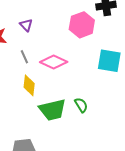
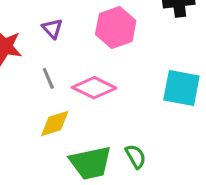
pink hexagon: (82, 25) -> (116, 27), moved
yellow diamond: (29, 85) -> (55, 123), turned 65

